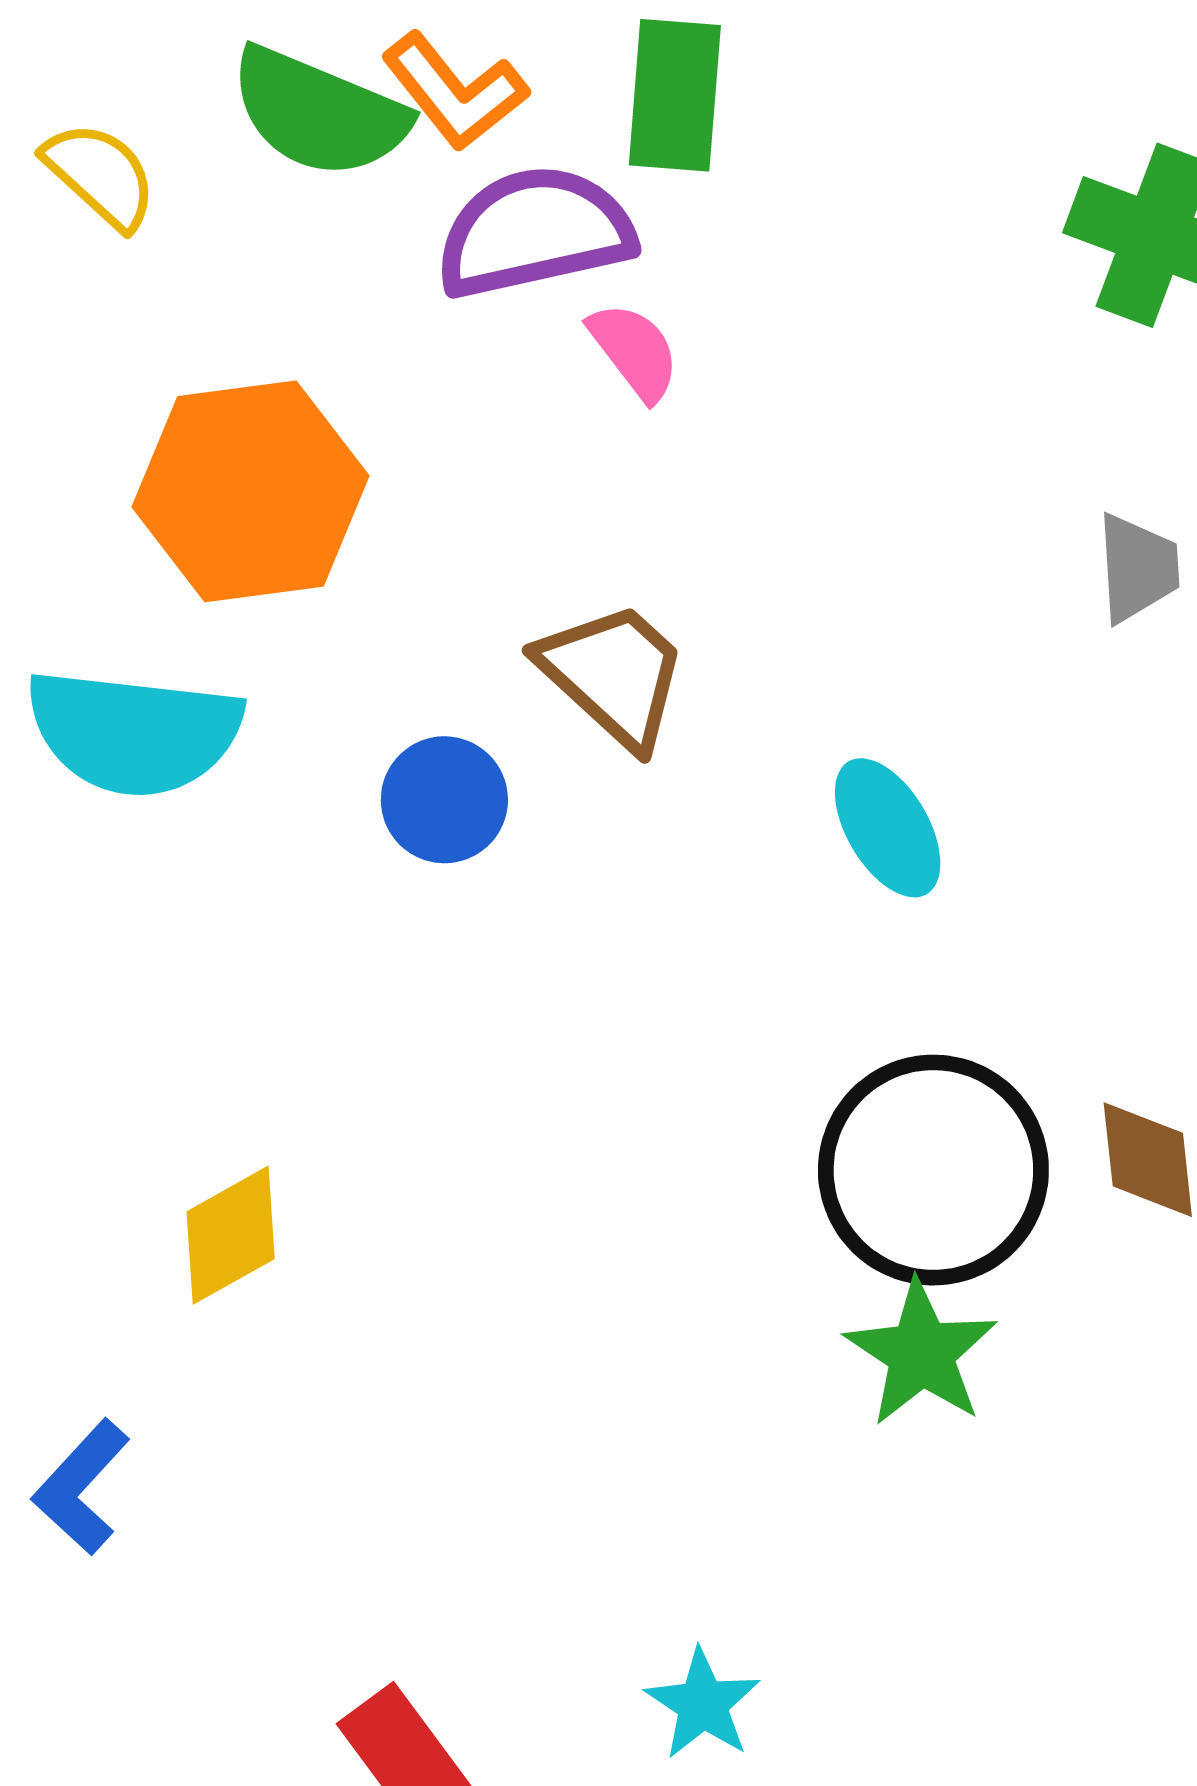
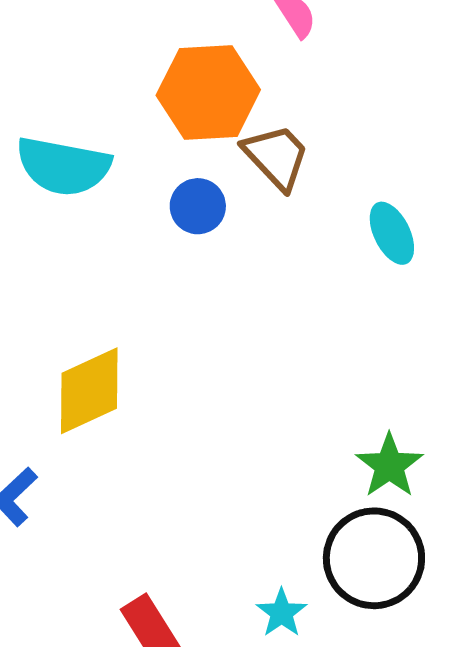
orange hexagon: (251, 491) -> (208, 92), moved
black circle: (933, 1170) -> (374, 558), moved
yellow diamond: (231, 1235) -> (89, 391), size x1.5

